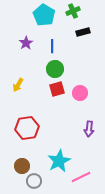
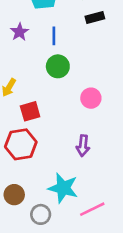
red square: (57, 89) -> (30, 111), moved
purple arrow: (89, 129) -> (83, 146), moved
cyan star: (59, 161) -> (63, 188), turned -30
gray circle: (34, 181) -> (41, 214), moved

